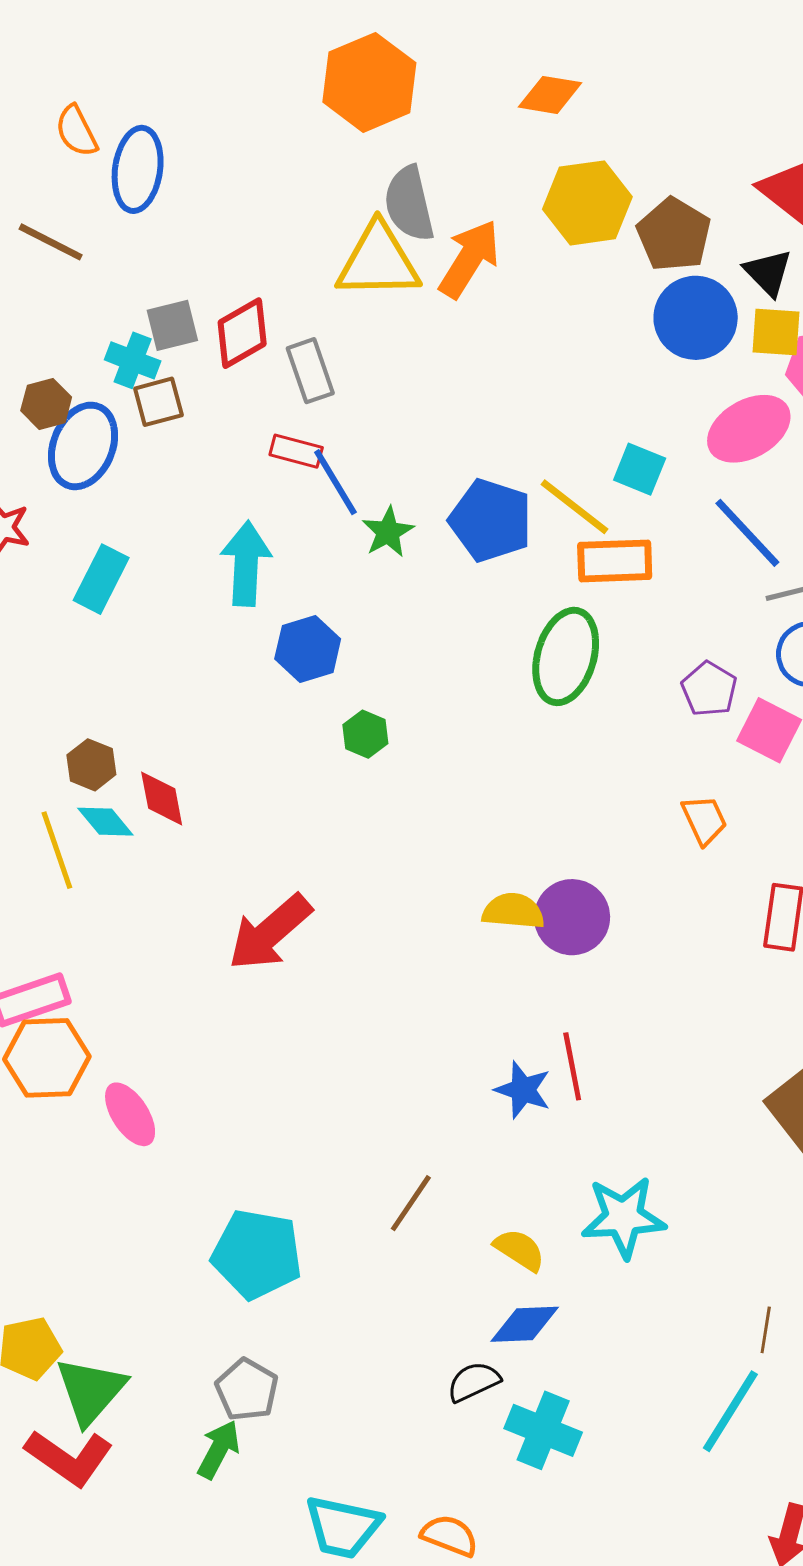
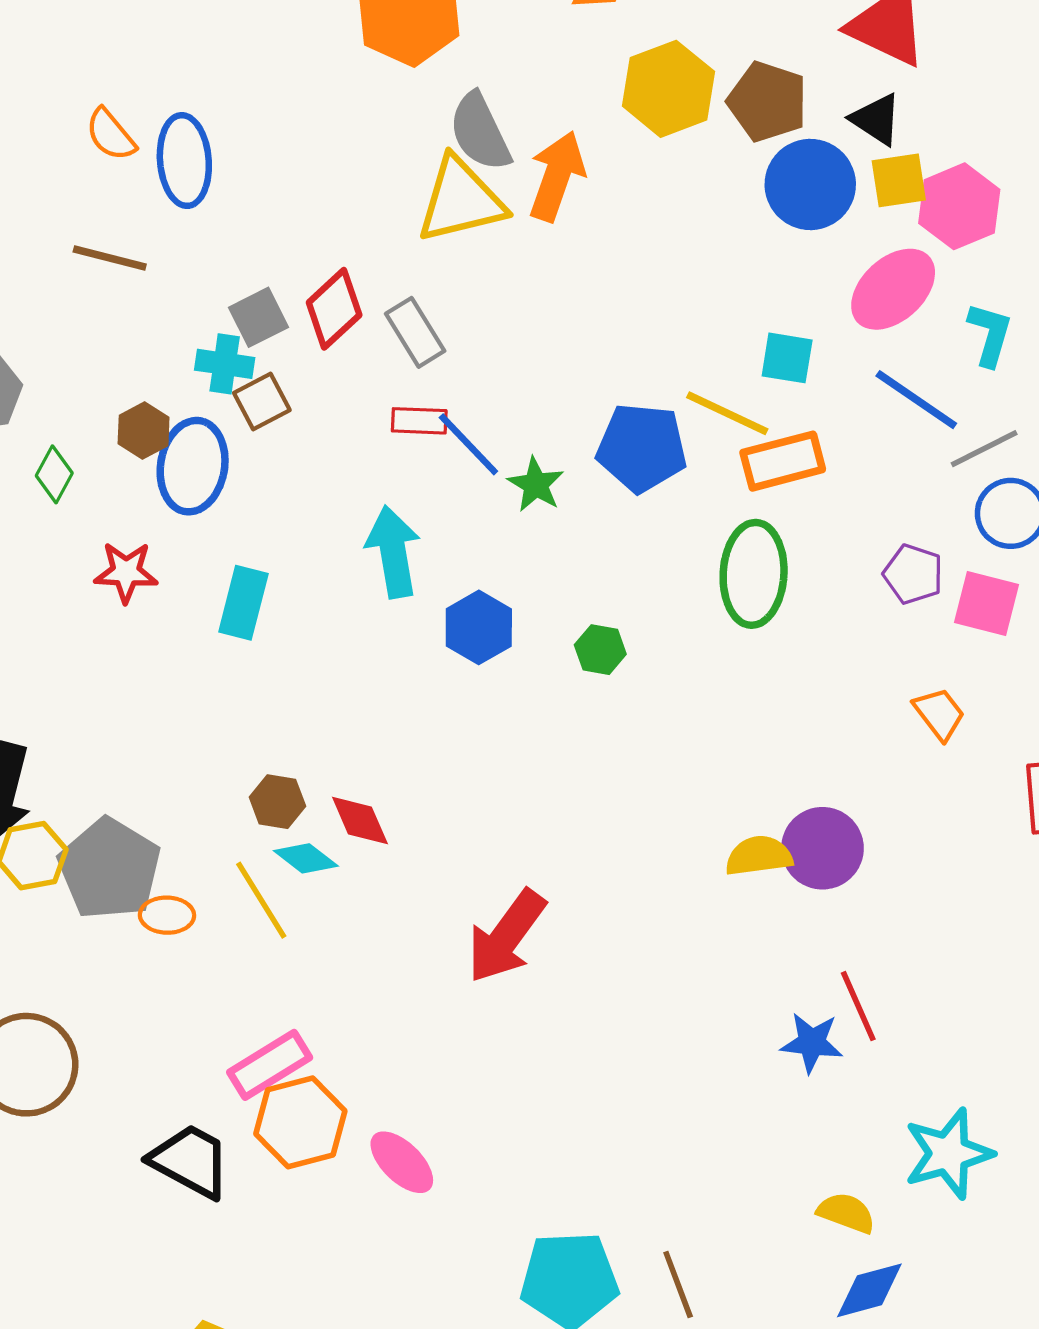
green hexagon: (365, 734) -> (600, 650), moved
brown line: (411, 1203) -> (678, 1285), moved, turned -42

